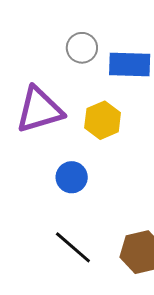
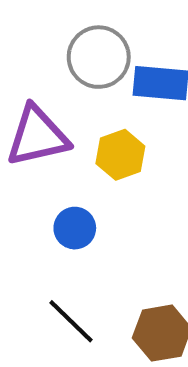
gray circle: (82, 48) -> (99, 57), size x1.5

